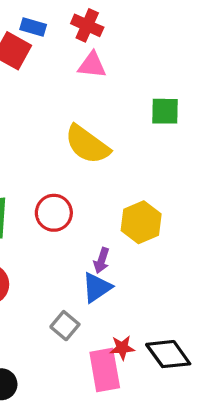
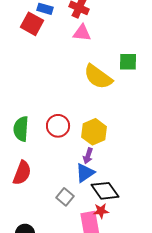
yellow semicircle: (87, 144) -> (98, 77), moved
yellow hexagon: (141, 222) -> (94, 132), moved
black diamond: (168, 354) -> (105, 191), moved

